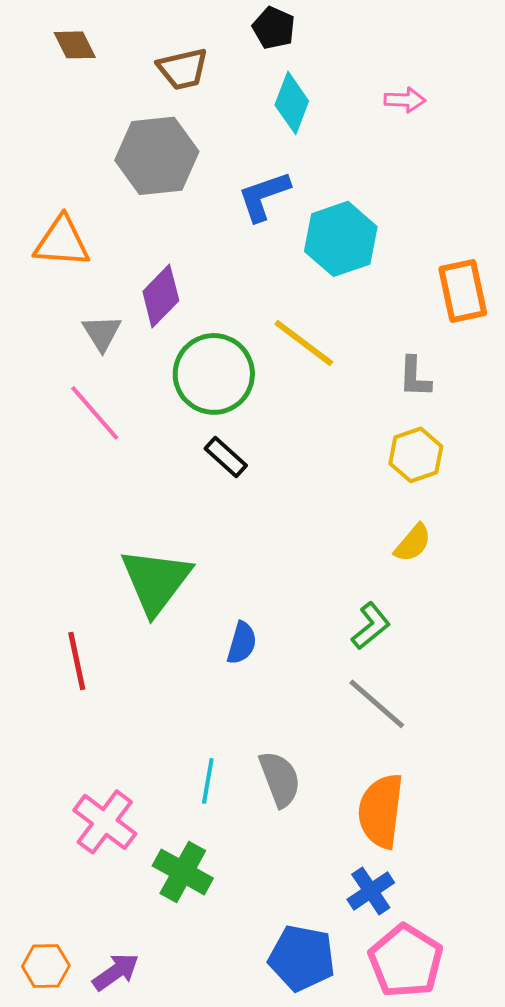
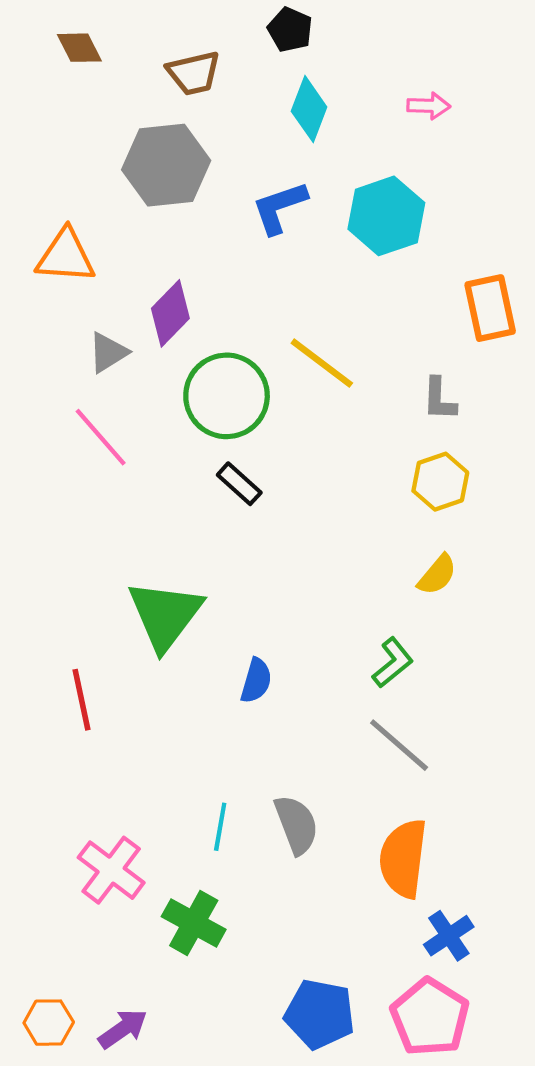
cyan hexagon: (341, 239) -> (386, 216), moved
gray triangle: (102, 333) -> (108, 352), turned 30
blue cross: (371, 891) -> (449, 936), moved

